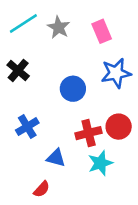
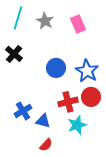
cyan line: (23, 23) -> (18, 18), turned -40
blue star: (116, 73) -> (87, 71), moved, turned -30
blue cross: (27, 127) -> (23, 111), moved
red semicircle: (42, 189) -> (46, 145), moved

